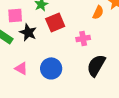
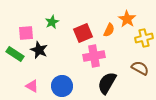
red square: (55, 22) -> (83, 33), moved
pink cross: (83, 38) -> (94, 56), size x1.5

